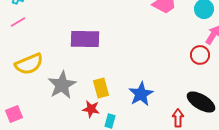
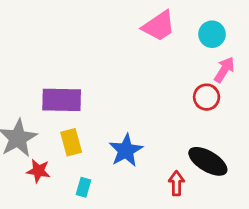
purple rectangle: (85, 39) -> (62, 100), moved
red star: (91, 109) -> (38, 171), moved

